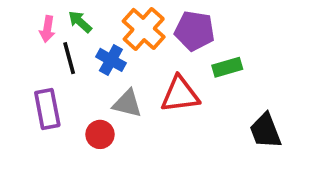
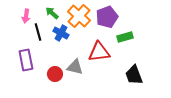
green arrow: (80, 22) -> (52, 13), moved
purple pentagon: (195, 31) -> (107, 17), turned -30
gray triangle: (127, 104) -> (75, 67), moved
black trapezoid: (265, 131) -> (134, 75), moved

